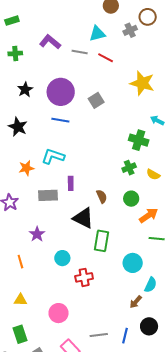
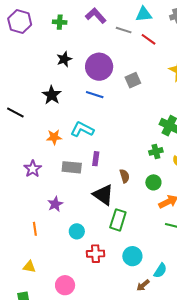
cyan circle: (133, 263) -> (132, 256), moved

